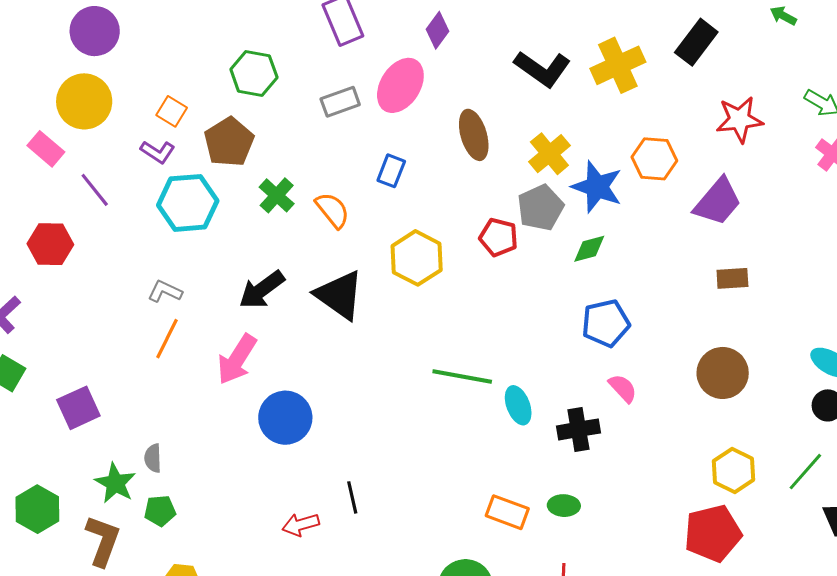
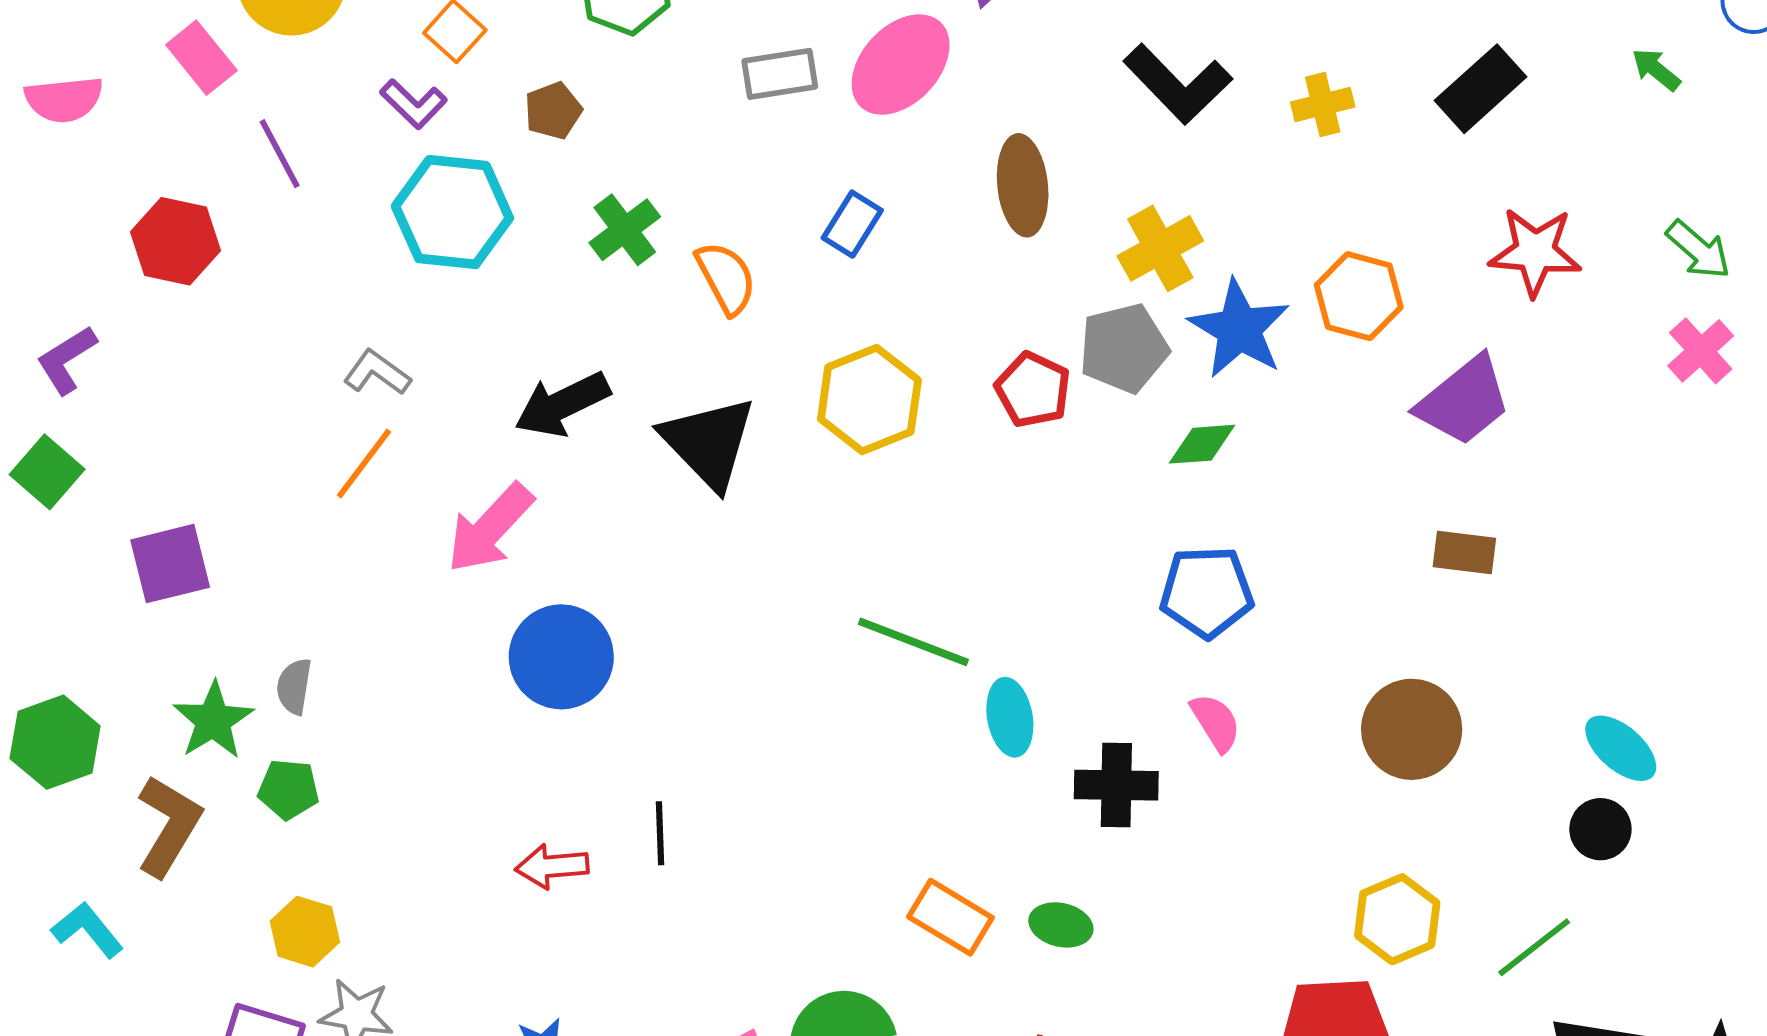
yellow cross: (618, 65) -> (1323, 105), size x0.6
brown pentagon: (229, 142) -> (553, 111), size x0.6

